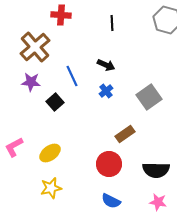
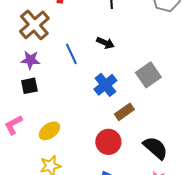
blue cross: (106, 91) -> (105, 85), moved, size x1.6
black square: (55, 102) -> (29, 86), moved, turned 30
black semicircle: (156, 170) -> (155, 148), turned -140

